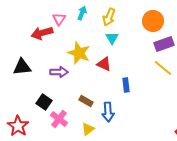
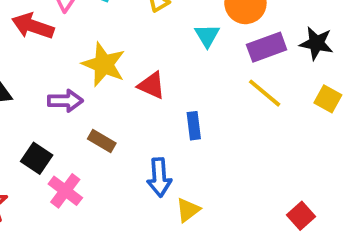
red arrow: (42, 33) -> (33, 26), turned 35
cyan triangle: (112, 38) -> (207, 36), moved
brown rectangle: (86, 101) -> (102, 141), moved
yellow triangle: (88, 129) -> (188, 210), moved

